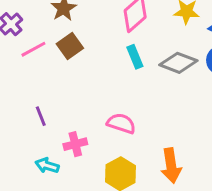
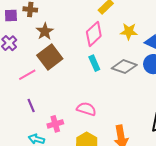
brown square: (70, 46) -> (50, 57), size x1.4
pink line: (33, 49) -> (27, 75), moved

